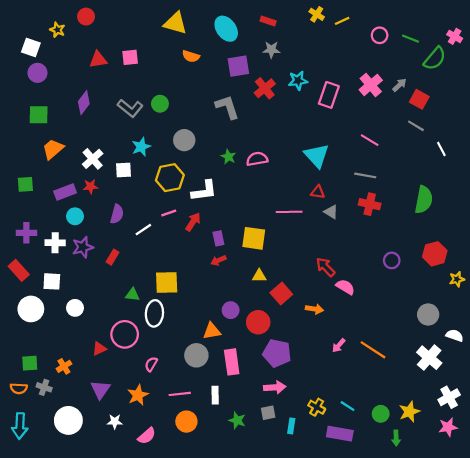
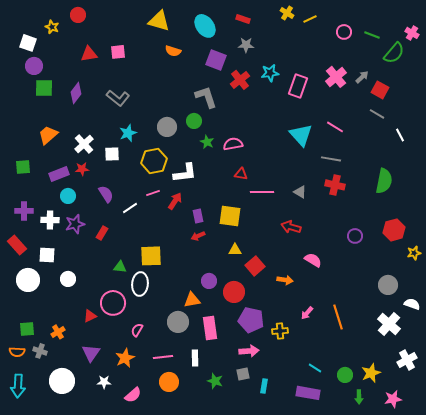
purple square: (238, 66) -> (216, 60), turned 30
green circle: (160, 104) -> (194, 121), moved
green square: (39, 115) -> (44, 88), moved
cyan triangle: (317, 156) -> (301, 135), moved
red triangle: (318, 192) -> (241, 174), moved
purple semicircle: (117, 214) -> (106, 194), turned -48
red arrow: (325, 267) -> (291, 227), moved, turned -30
orange line: (373, 350) -> (338, 317), turned 40
yellow cross: (317, 407) -> (280, 331), moved, turned -35
pink star: (448, 427) -> (393, 399), moved

